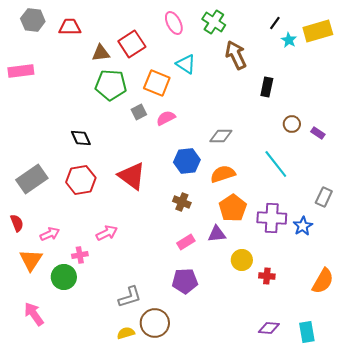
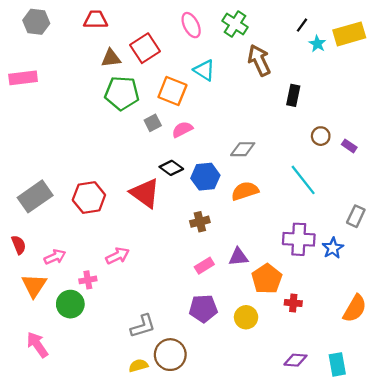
red trapezoid: (70, 27) -> (96, 20), moved
black diamond: (81, 138) -> (171, 168), moved, turned -30
brown cross: (182, 202) -> (200, 222), turned -36
orange pentagon: (233, 208) -> (267, 279), moved
yellow circle: (242, 260) -> (246, 317), moved

